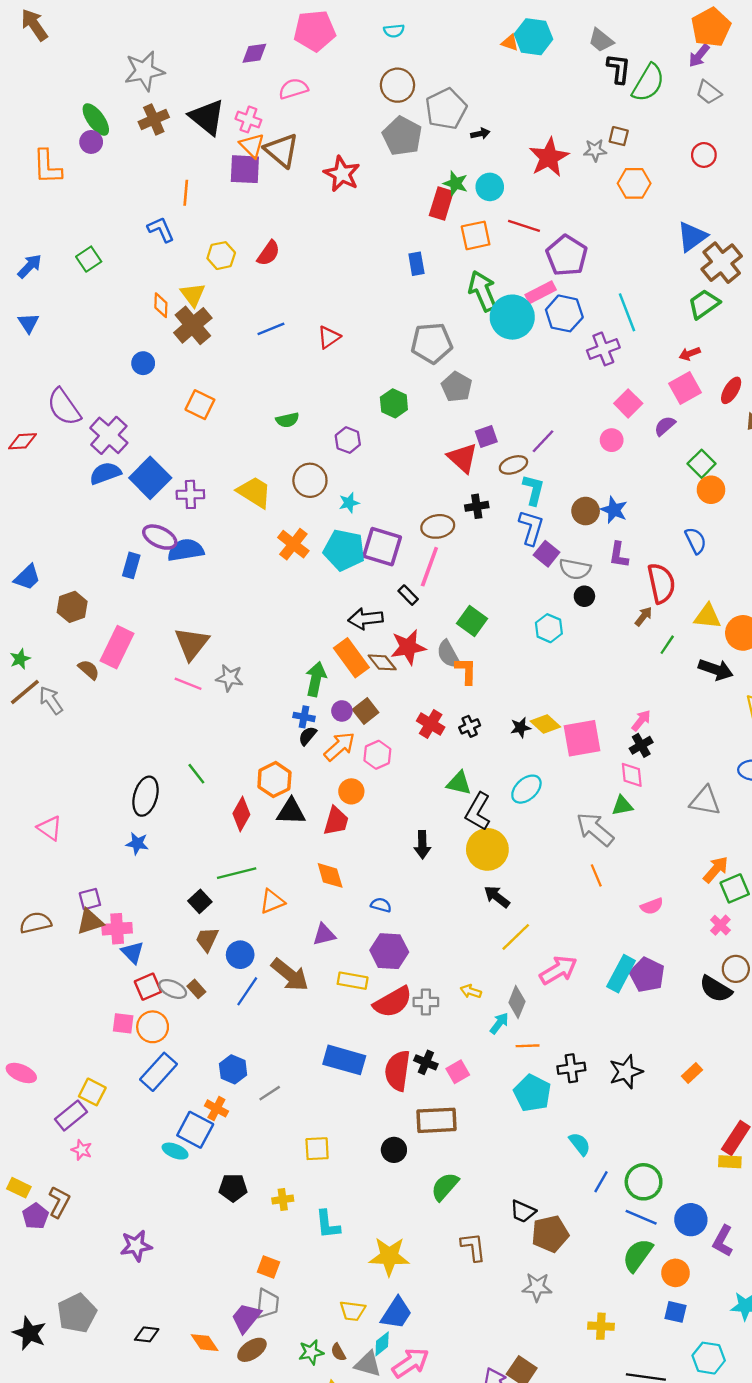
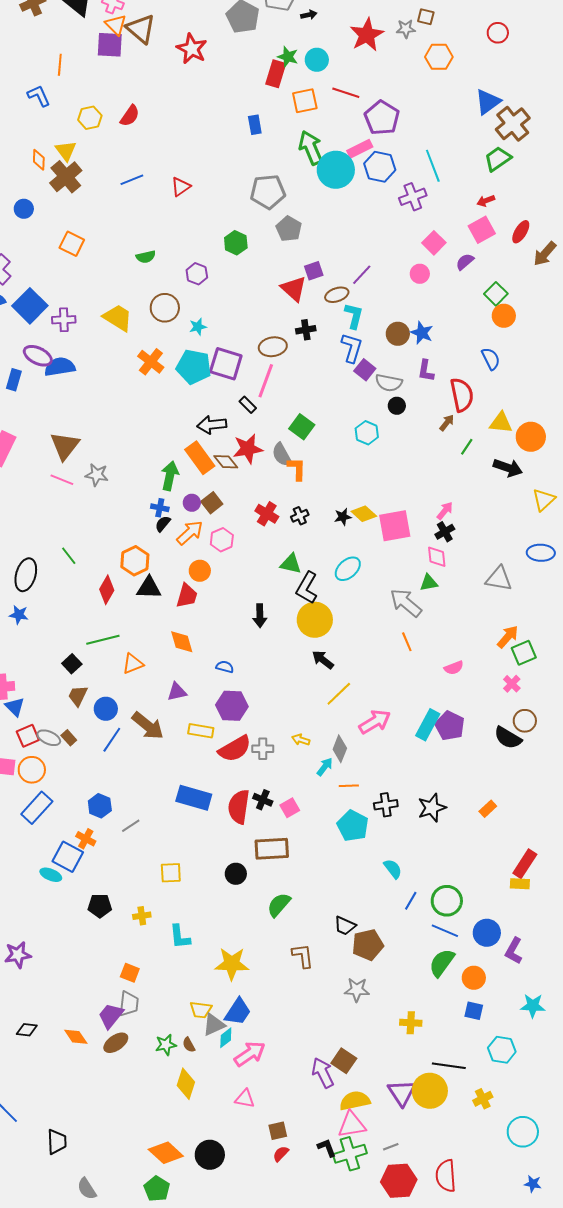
gray triangle: (368, 1364) -> (214, 1025), moved, turned -40

